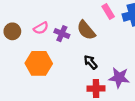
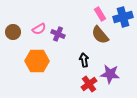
brown semicircle: (86, 30) -> (100, 35), moved
black arrow: (91, 62) -> (84, 60), turned 32
red cross: (96, 89) -> (89, 84), turned -35

